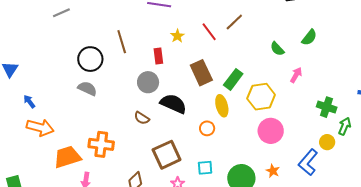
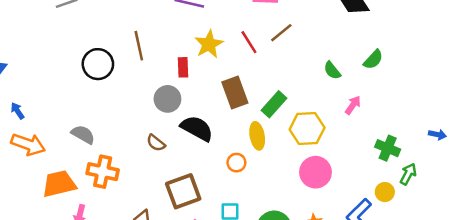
yellow star: (177, 36) -> (209, 44), size x1.6
gray semicircle: (87, 88) -> (83, 134), moved

